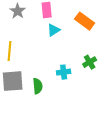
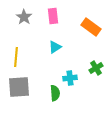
cyan triangle: (54, 30) -> (55, 47), moved
green semicircle: (38, 86) -> (55, 93), moved

